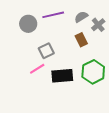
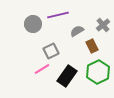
gray semicircle: (81, 17) -> (77, 31), moved
brown rectangle: (81, 40) -> (92, 46), moved
black rectangle: (62, 76) -> (67, 76), turned -50

